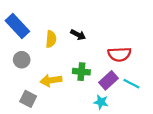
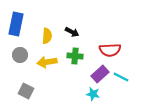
blue rectangle: (17, 26) -> (16, 24), turned 55
green cross: (81, 72) -> (75, 56), moved
yellow arrow: (51, 80) -> (47, 62), moved

